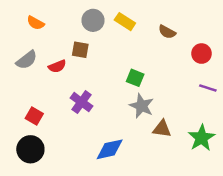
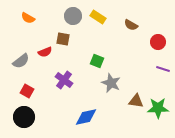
gray semicircle: (27, 60) -> (21, 61), moved
green square: (135, 78) -> (97, 61), moved
brown triangle: (162, 129) -> (136, 101), moved
green star: (202, 138) -> (158, 108), turned 30

